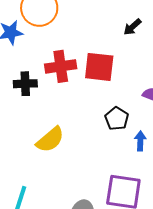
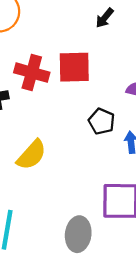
red cross: (61, 66) -> (32, 73), turned 32

